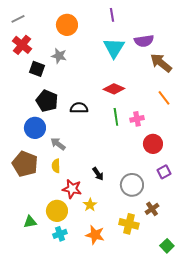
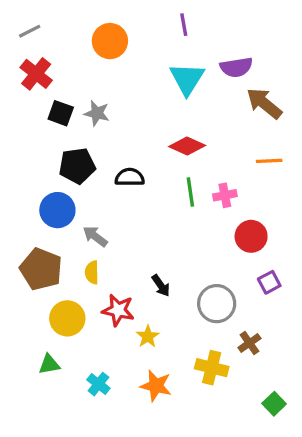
gray star: (59, 56) -> (97, 113), moved
orange line: (164, 98) -> (269, 161), turned -56
black pentagon: (47, 101) -> (77, 166), turned -30
yellow circle: (57, 211) -> (67, 318), moved
cyan cross: (60, 234) -> (98, 384), turned -32

